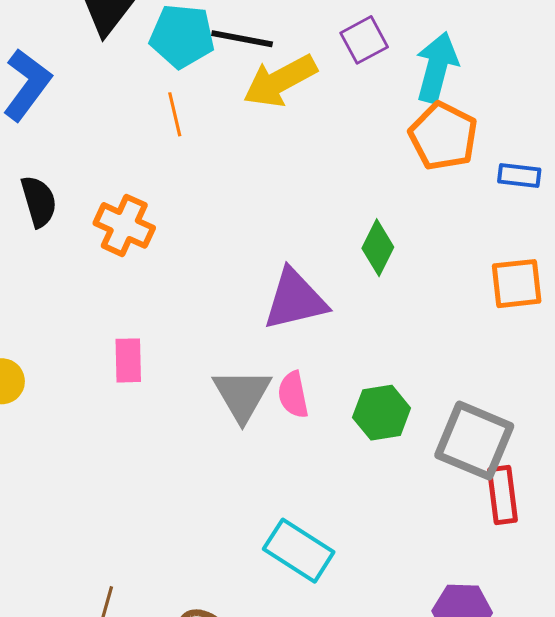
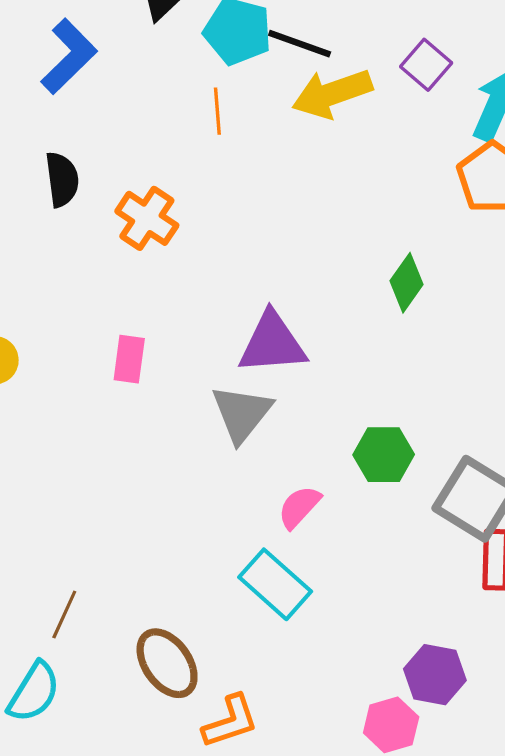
purple square: (364, 40) -> (426, 65), turned -30
purple triangle: (295, 300) -> (272, 343), moved
pink semicircle: (293, 395) -> (299, 507), moved, turned 45

